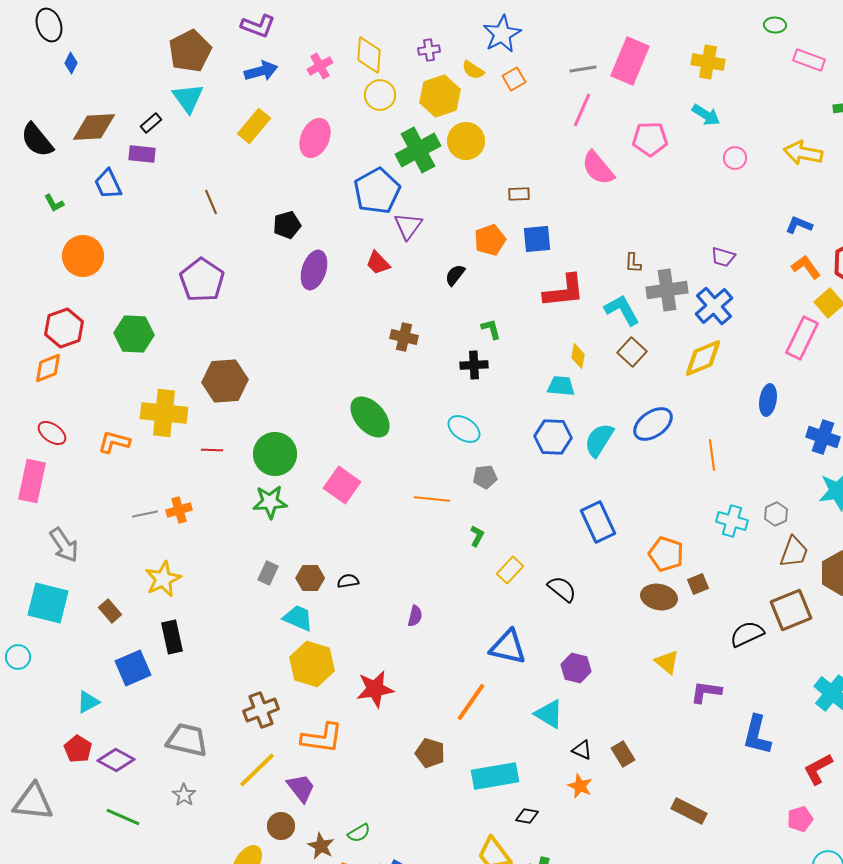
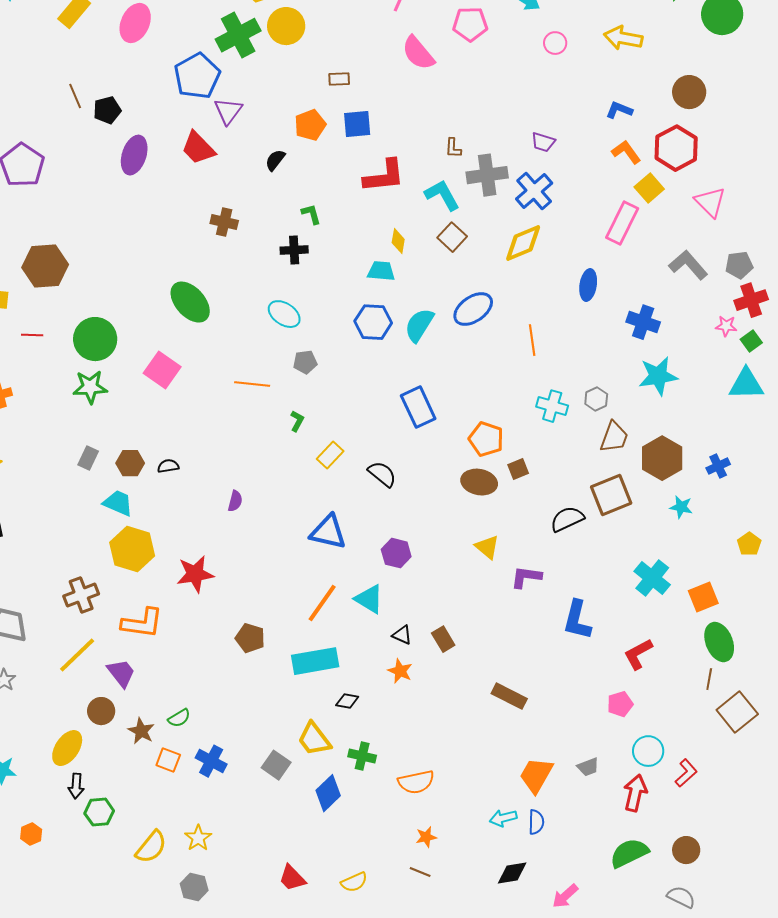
brown line: (211, 202) -> (75, 96), moved
red trapezoid: (378, 263) -> (198, 148), size x1.4
orange line: (471, 702) -> (322, 603), moved

